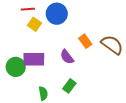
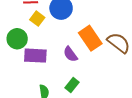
orange rectangle: (85, 41) -> (90, 38), size x1.6
green circle: (16, 67) -> (17, 39), moved

